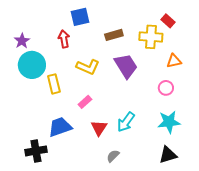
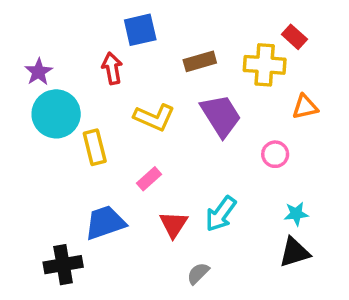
pink circle: (166, 88) -> (275, 154), moved
cyan star: (169, 122) -> (296, 214), size x0.6
black triangle: (168, 155) -> (294, 252), moved

